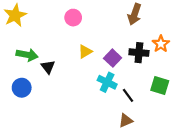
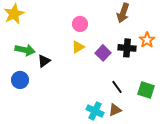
pink circle: (73, 18) -> (80, 24), moved
black triangle: (48, 67) -> (44, 61), turned 32
cyan cross: (107, 82) -> (95, 111), moved
green square: (160, 85) -> (146, 90), moved

